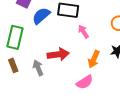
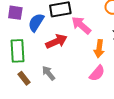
pink arrow: (83, 32) -> (81, 25), size x1.5
red arrow: (58, 54) -> (56, 41), moved

